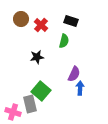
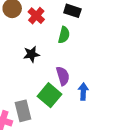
purple semicircle: (74, 74) -> (63, 76), moved, turned -42
green square: (41, 91) -> (50, 95), moved

